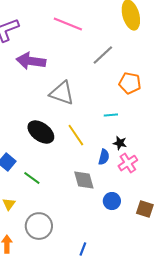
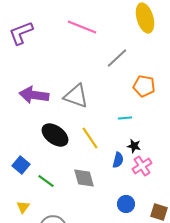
purple arrow: (31, 61) -> (34, 95), moved
gray diamond: (84, 180) -> (84, 178), moved

